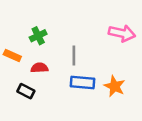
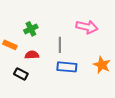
pink arrow: (122, 33) -> (87, 27), moved
orange star: (115, 86) -> (102, 65), moved

